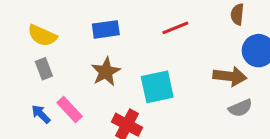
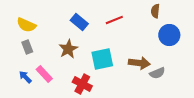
blue rectangle: (106, 29) -> (79, 22), moved, turned 48
brown arrow: (230, 76) -> (139, 63), moved

